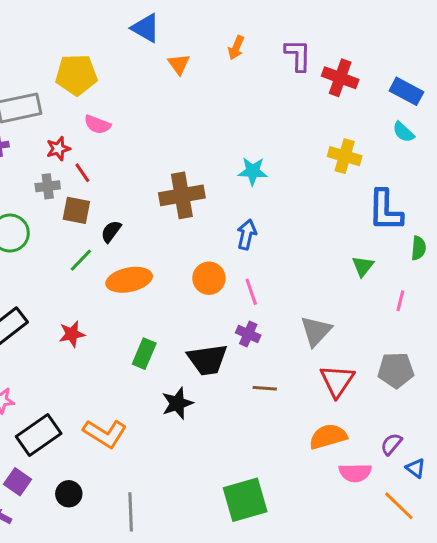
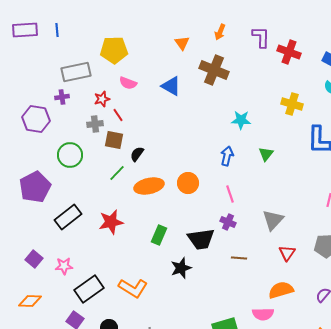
blue triangle: (146, 28) -> (171, 86), moved
cyan star: (253, 171) -> (241, 120), moved
brown cross: (182, 195) -> (214, 70), moved, turned 32
green triangle: (363, 266) -> (266, 154), moved
orange circle: (209, 278) -> (188, 183), moved
red star: (72, 334) -> (111, 222), size x1.4
red triangle: (337, 381) -> (287, 253), size x0.7
pink semicircle: (355, 473) -> (263, 314), moved

